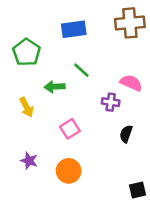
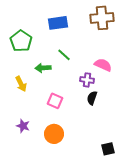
pink square: (70, 129) -> (55, 101), turned -35
black semicircle: (126, 134) -> (92, 98), moved

